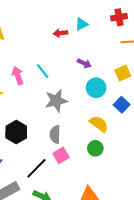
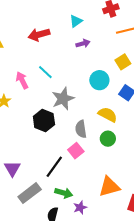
red arrow: (60, 33) -> (39, 35), moved, size x1.5
purple arrow: (84, 63) -> (83, 44), moved, turned -32
black hexagon: (16, 132) -> (44, 120), moved
gray semicircle: (55, 134) -> (81, 129), moved

